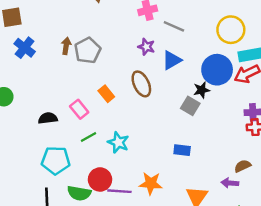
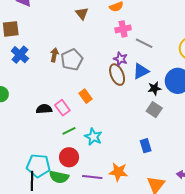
brown ellipse: (141, 84) -> (117, 75), moved
black star: (202, 90) -> (154, 88), moved
black semicircle: (48, 118) -> (44, 109), moved
blue rectangle: (182, 150) -> (146, 146), turned 64
cyan pentagon: (56, 160) -> (38, 166), moved
red circle: (100, 179) -> (69, 157), moved

